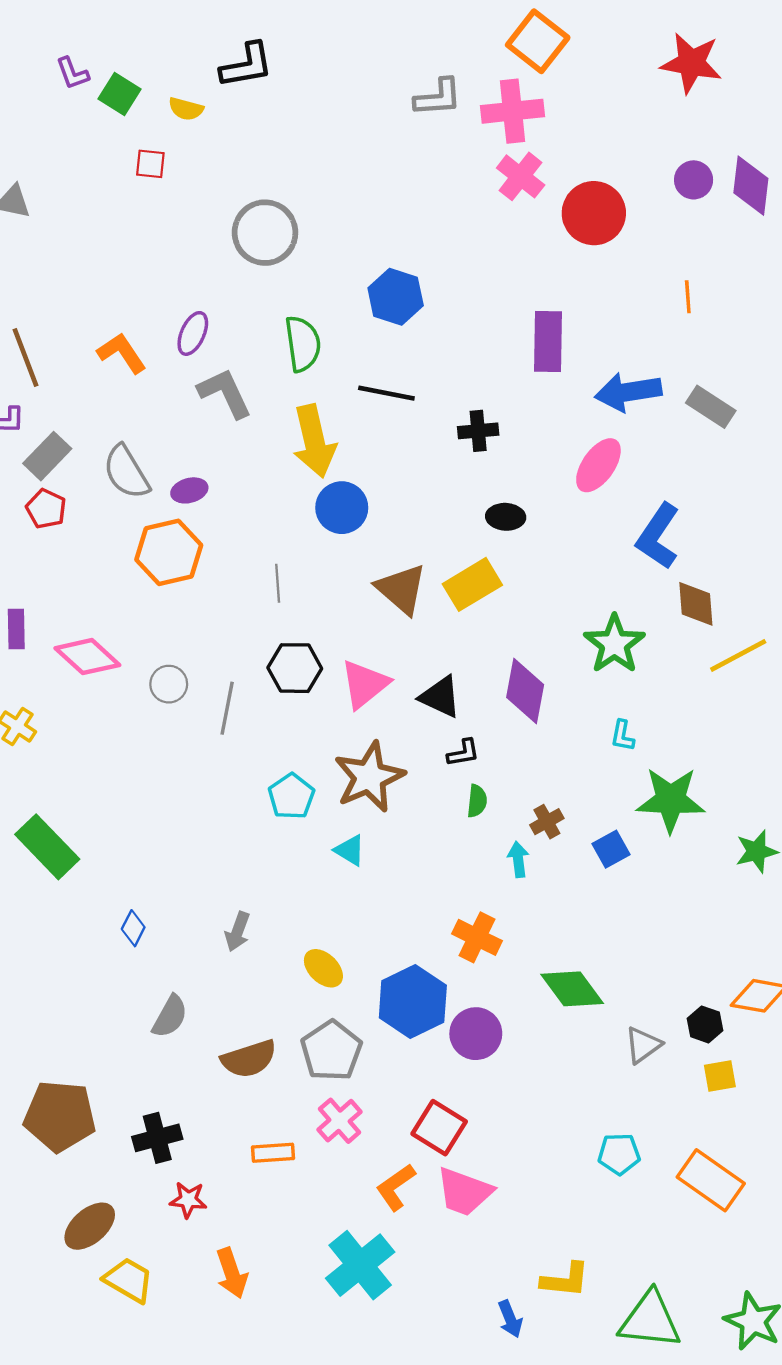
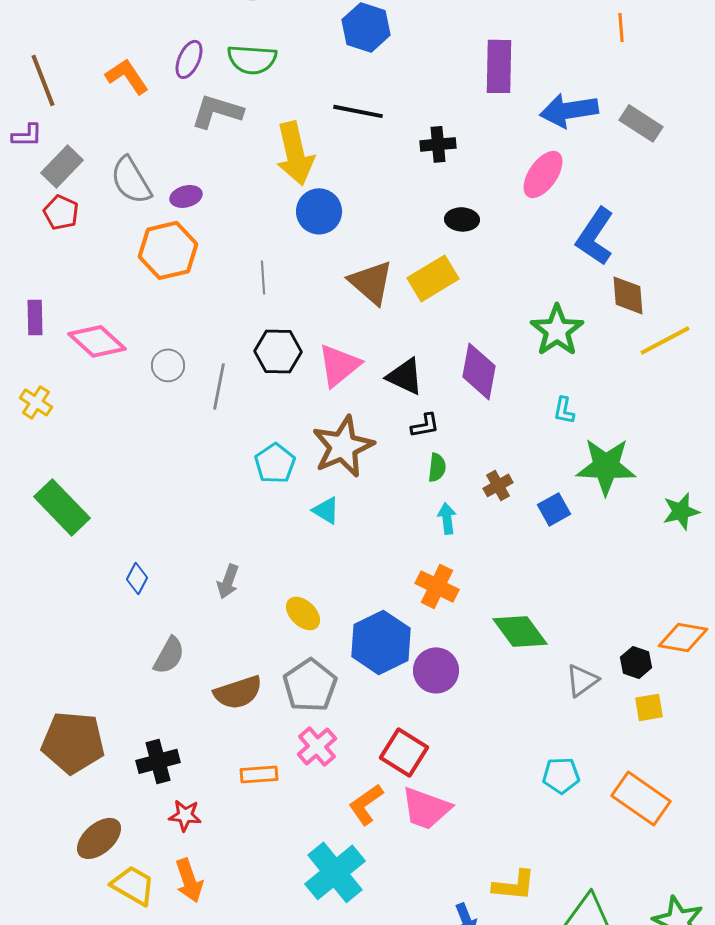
green semicircle: (303, 344) -> (252, 59), moved, turned 102
gray L-shape: (225, 393) -> (217, 111), turned -48
cyan arrow: (518, 859) -> (447, 518), moved
orange arrow: (232, 1273) -> (189, 880), moved

